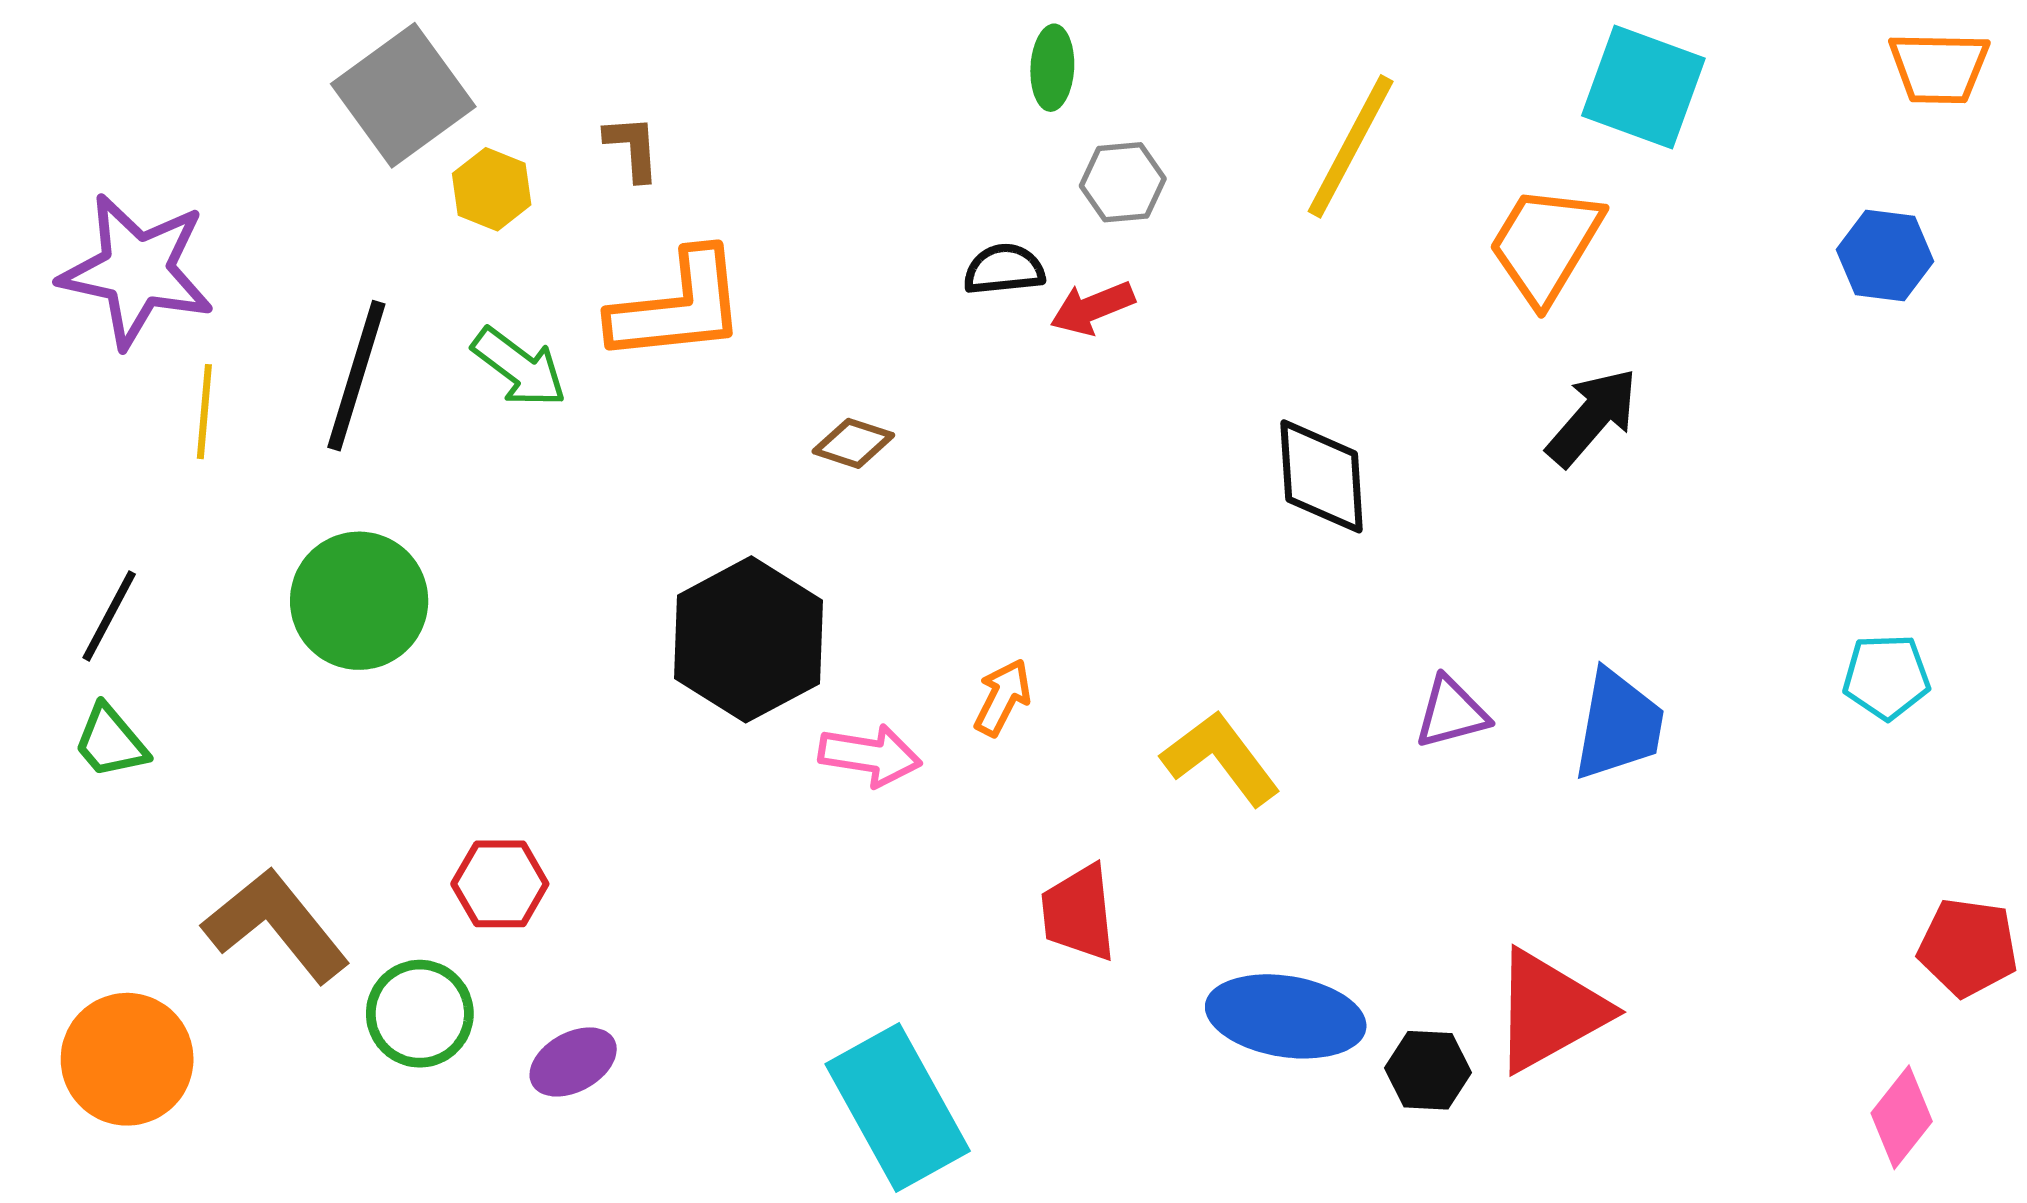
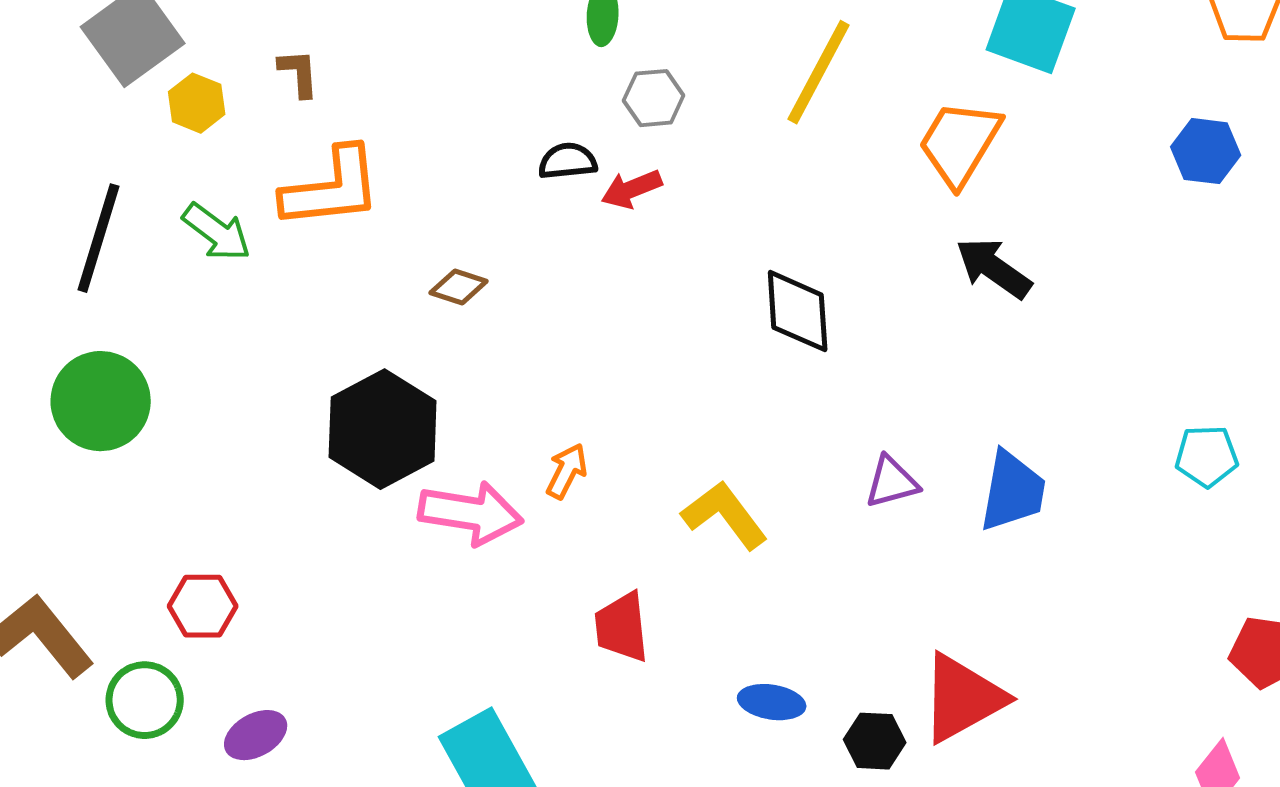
black arrow: (1592, 417) -> (994, 268), turned -96
pink arrow: (870, 755) -> (471, 513), size x1.4
blue ellipse: (1286, 1016) -> (772, 702), size x0.6

